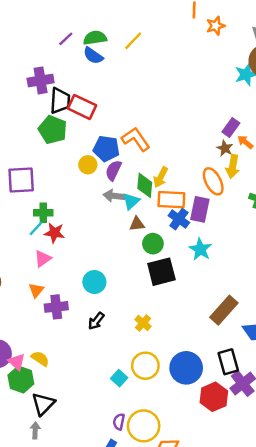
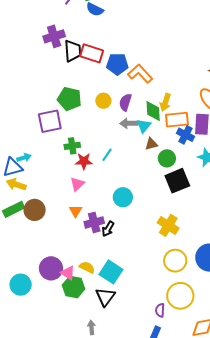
green pentagon: (53, 130) -> (69, 99), moved
blue pentagon: (106, 149) -> (117, 64), moved
cyan line: (36, 228) -> (107, 155), moved
black arrow: (96, 321) -> (108, 229), moved
yellow cross: (143, 323) -> (168, 225), size x1.5
cyan square: (119, 378) -> (111, 272), moved, size x1.6
black triangle: (43, 404) -> (105, 297), moved
yellow circle: (144, 426) -> (180, 296), moved

